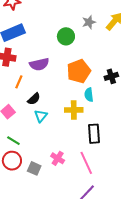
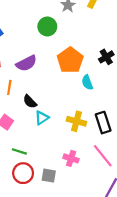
black semicircle: (34, 99) -> (30, 102), turned 104
yellow cross: (74, 110) -> (76, 121), moved, turned 30
cyan triangle: (41, 116) -> (42, 118), turned 32

